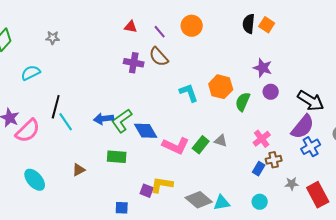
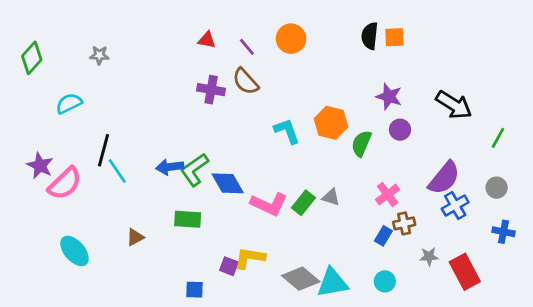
orange square: (267, 25) -> (394, 37), turned -35
black arrow: (311, 101) -> (454, 105), moved
cyan triangle: (222, 203) -> (332, 283), size x1.4

